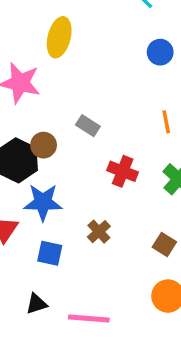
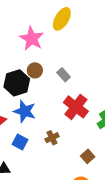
brown circle: (44, 145) -> (35, 70), moved
red cross: (123, 171) -> (76, 107), size x1.4

